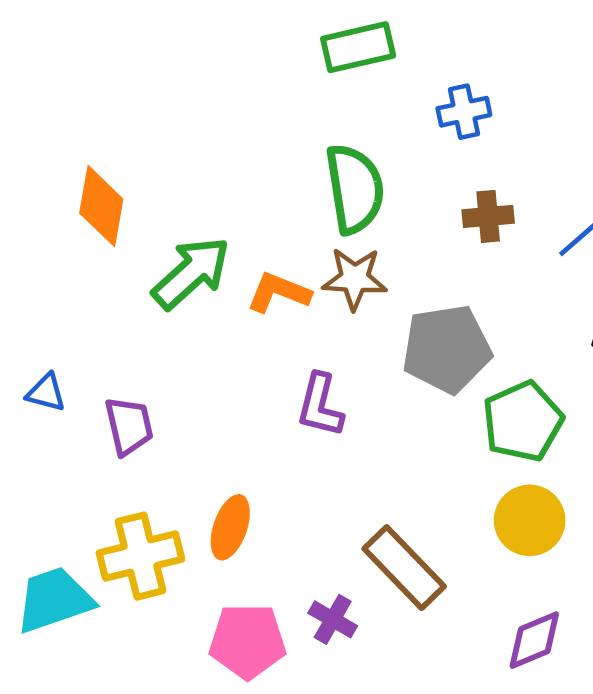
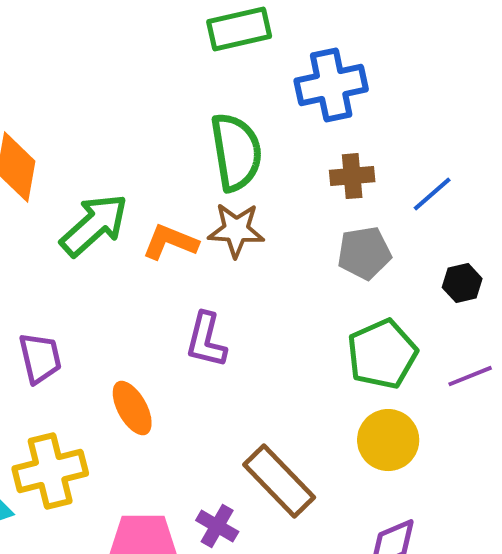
blue cross: (464, 112) -> (331, 85), size x1.5
gray pentagon: (447, 349) -> (364, 253), moved, size x0.7
orange ellipse: (230, 527) -> (132, 408), moved, turned -48

